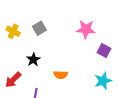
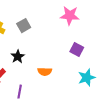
pink star: (86, 29) -> (70, 16), moved
purple square: (104, 50) -> (77, 50), moved

